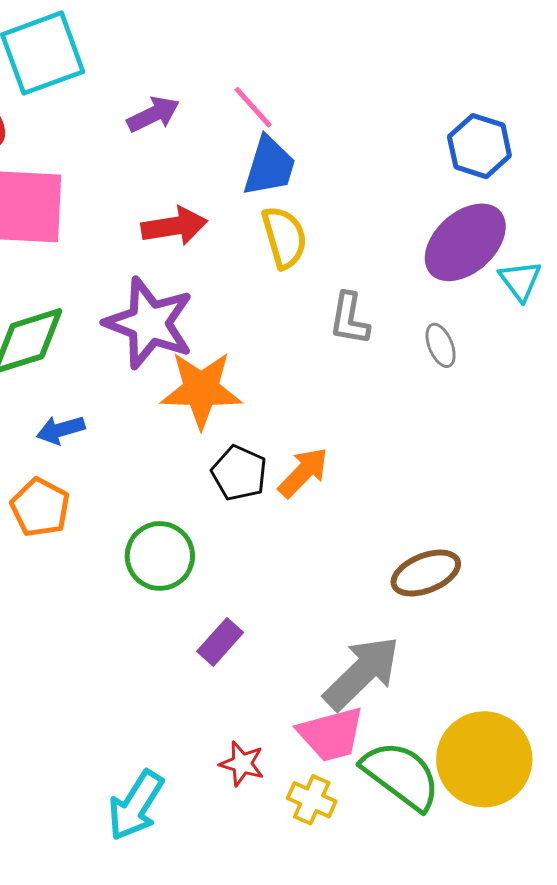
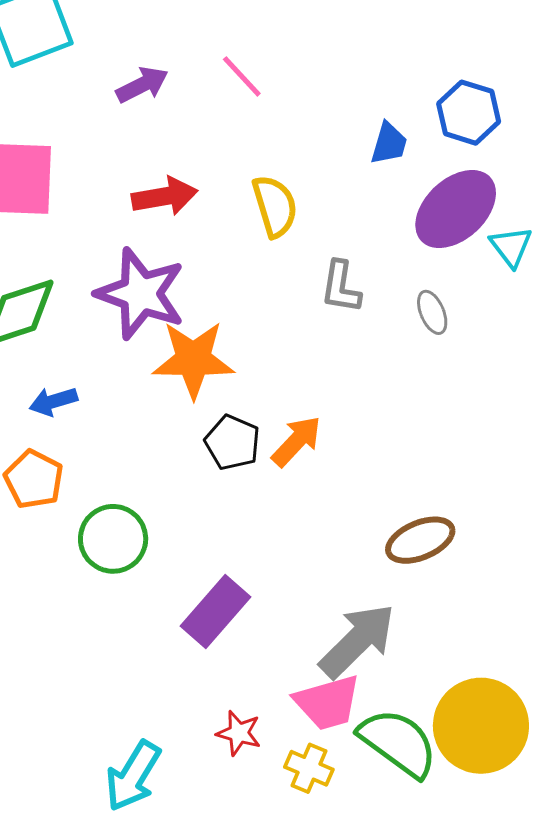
blue trapezoid: (269, 166) -> (389, 143), moved, size x0.7
green circle: (160, 556) -> (113, 539), moved
purple rectangle: (220, 642) -> (215, 612), size x1.5

